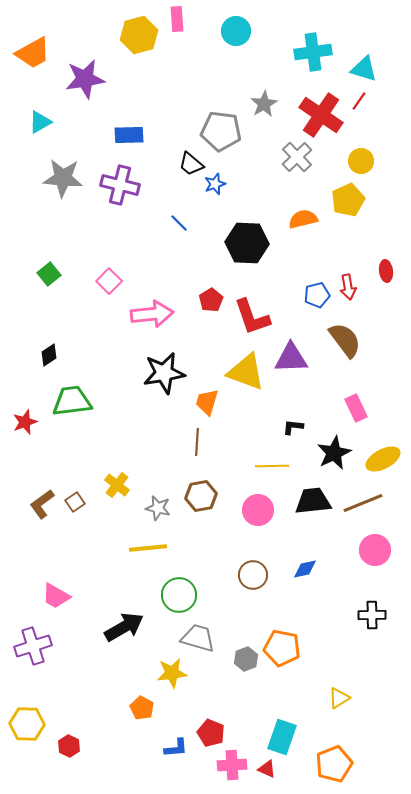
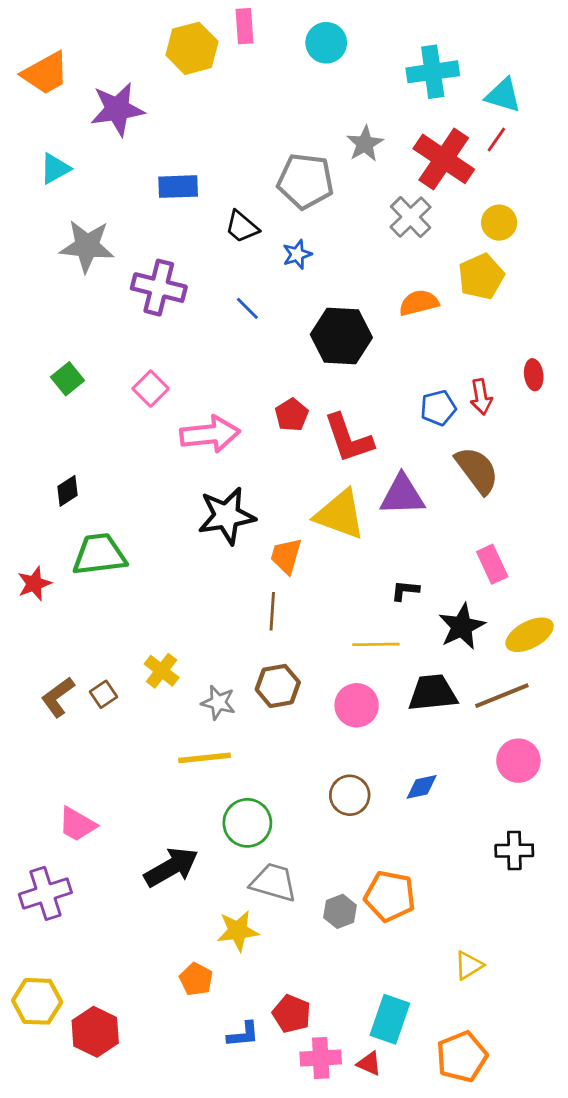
black trapezoid: (191, 164) -> (242, 227), moved
purple cross: (120, 185) -> (159, 288), moved
red hexagon: (69, 746) -> (95, 1032), size x1.6

